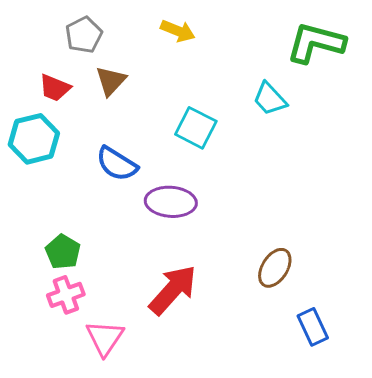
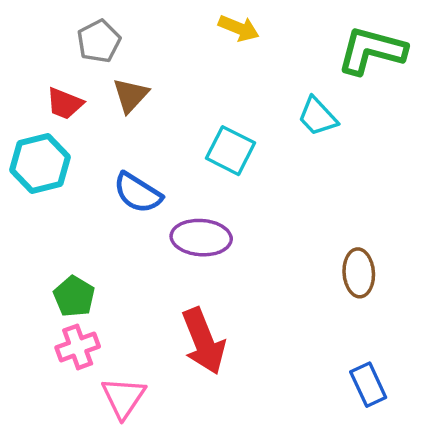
yellow arrow: (178, 31) -> (239, 28), moved
brown ellipse: (275, 268) -> (359, 273), moved, turned -36
red arrow: (173, 290) -> (203, 341), turned 116

